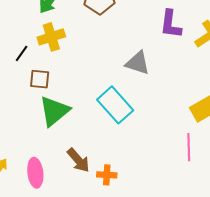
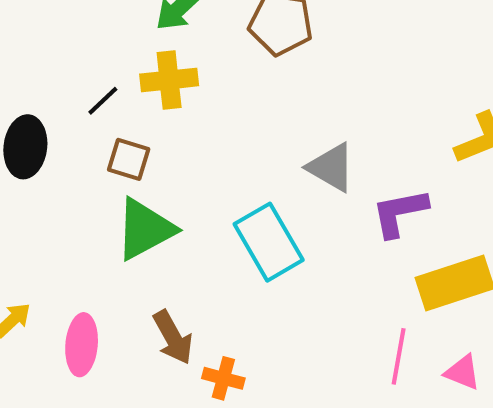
purple L-shape: (171, 24) -> (400, 213), moved, turned 60

